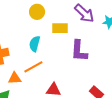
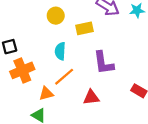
purple L-shape: (79, 51) -> (104, 63), moved

